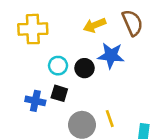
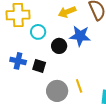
cyan circle: (58, 66) -> (38, 32), moved
blue cross: (35, 101) -> (18, 61), moved

